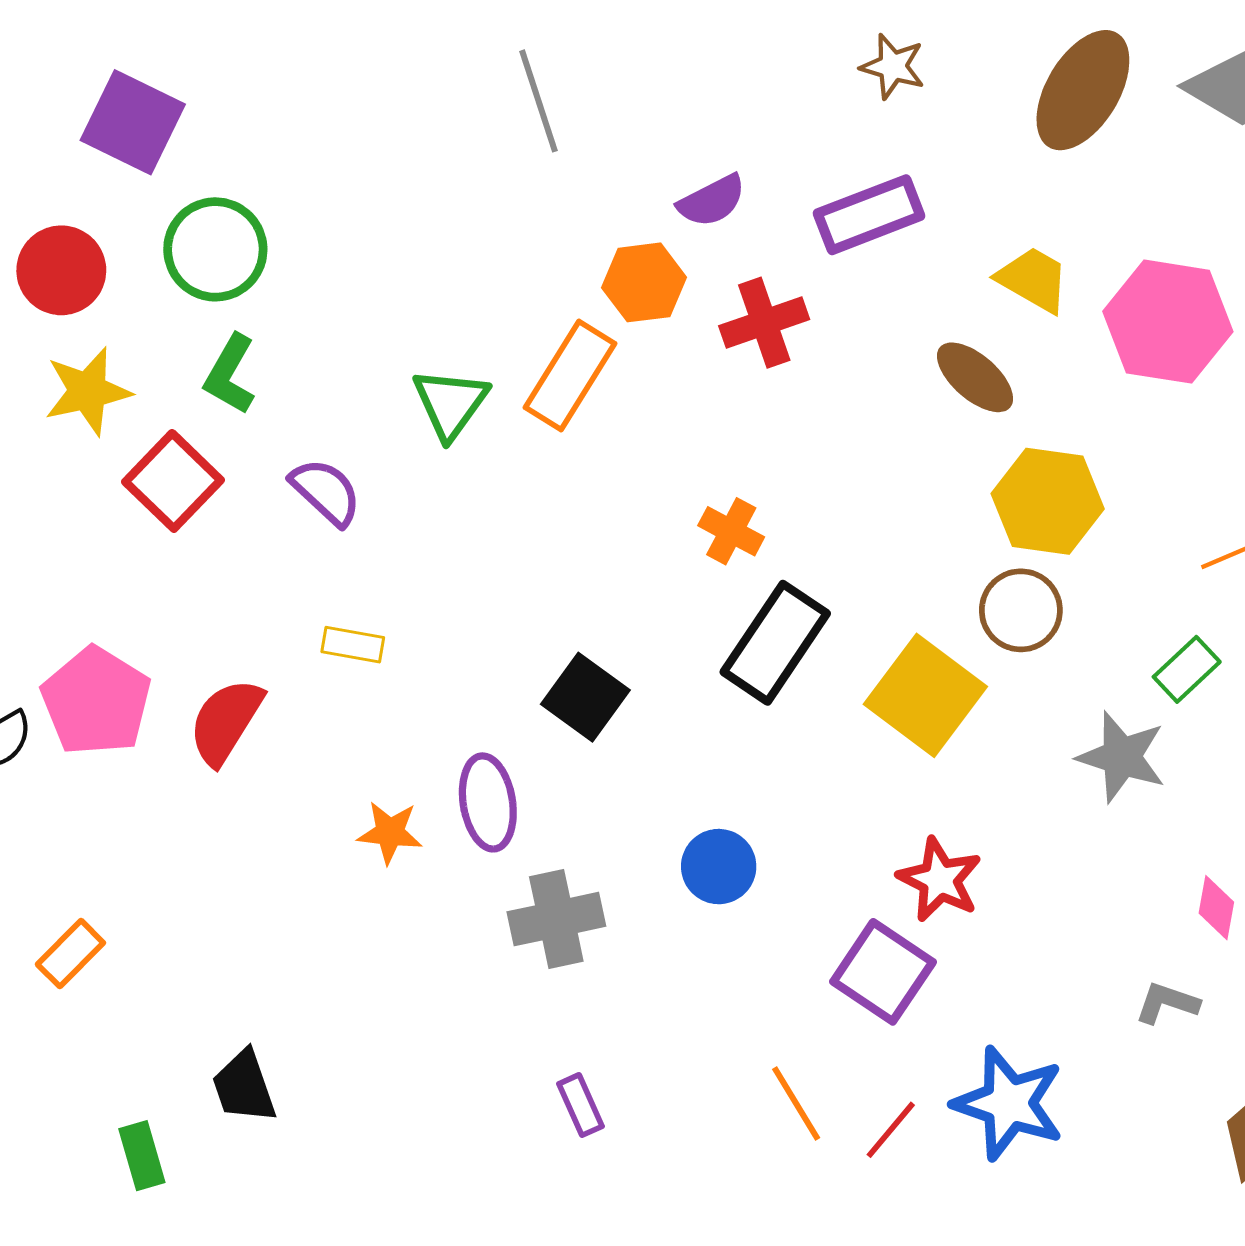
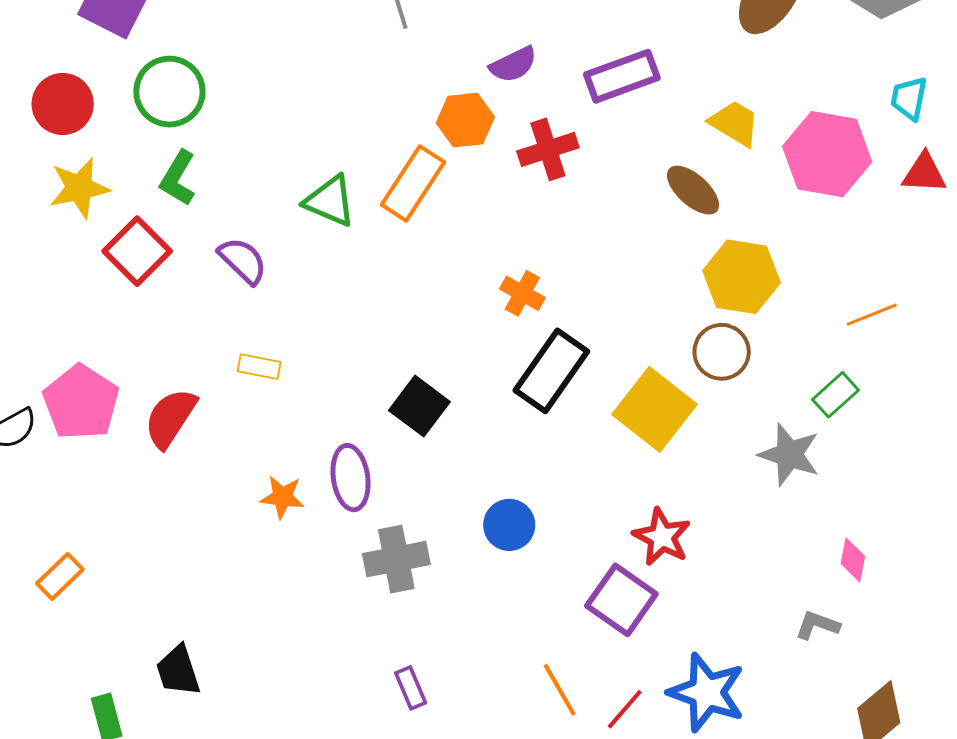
green triangle: (450, 403) -> (330, 201), turned -44

